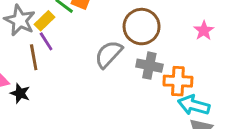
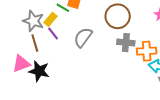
gray semicircle: (109, 54) -> (83, 37), moved
brown line: (34, 57) -> (35, 43), moved
black star: (20, 93) -> (39, 71), size x1.5

